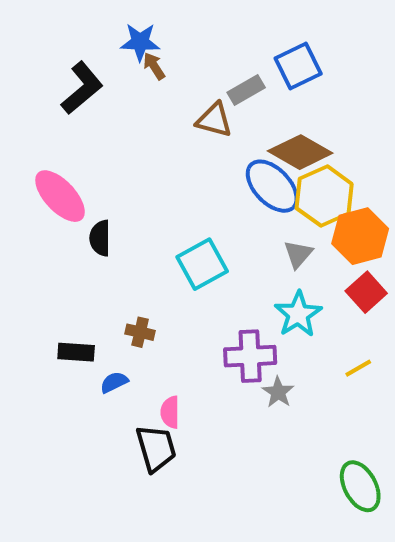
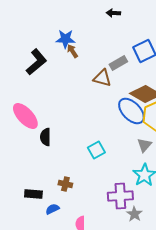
cyan square: (202, 264) -> (96, 150), size x0.7

